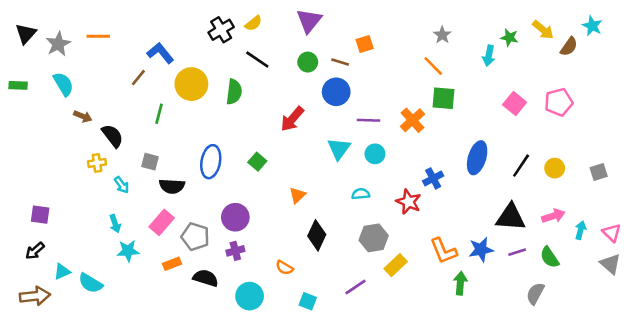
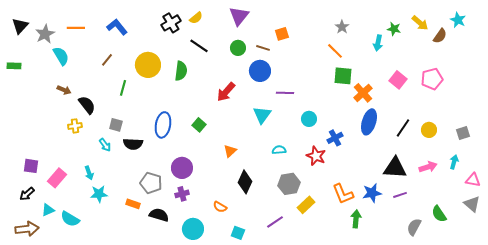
blue L-shape: (160, 53) -> (117, 27), moved
cyan semicircle: (63, 84) -> (61, 56), moved
orange cross: (412, 120) -> (363, 93), moved
cyan circle: (375, 154) -> (309, 119), moved
cyan arrow: (122, 185) -> (105, 145), moved
pink rectangle: (162, 222) -> (57, 178), moved
cyan arrow: (581, 230) -> (454, 162), moved
pink triangle: (612, 233) -> (473, 180), turned -35
green semicircle: (550, 257) -> (439, 214), moved
orange rectangle: (172, 264) -> (133, 204), turned 40

